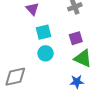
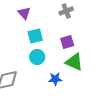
blue star: (77, 82) -> (55, 79), moved

